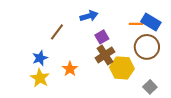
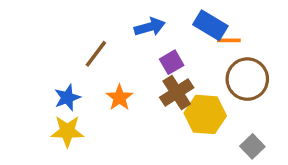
blue rectangle: (151, 22) -> (210, 25), moved
orange star: (70, 69) -> (119, 98), moved
yellow star: (40, 78) -> (67, 131), turned -30

